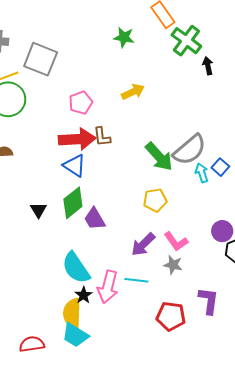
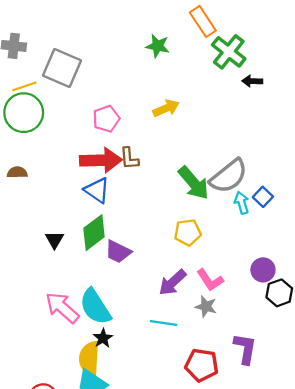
black arrow: (208, 66) -> (252, 81), turned -78
purple trapezoid: (95, 219) -> (118, 252), turned -35
pink arrow: (108, 287) -> (62, 308), moved, turned 116

